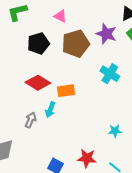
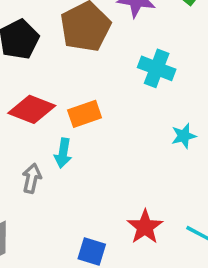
cyan star: (115, 131) -> (184, 136), moved
red star: (87, 158) -> (145, 227), turned -30

